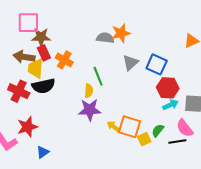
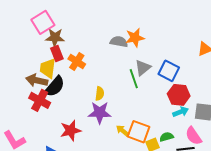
pink square: (28, 23) -> (43, 22), turned -35
brown arrow: (24, 57) -> (37, 80), moved
green line: (98, 76) -> (134, 79), moved
black semicircle: (43, 86) -> (55, 86), turned -40
red cross: (19, 91) -> (40, 100), moved
red star: (27, 127) -> (71, 130), moved
green semicircle: (158, 130) -> (167, 137), turned 32

